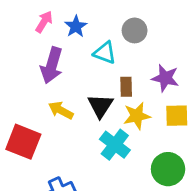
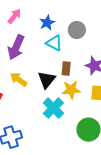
blue star: (76, 26) -> (47, 23), moved

